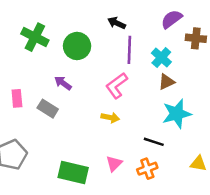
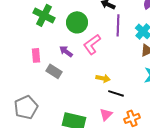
pink L-shape: (117, 86) -> (92, 44), moved
pink rectangle: (17, 98) -> (36, 55), moved
black line: (154, 142) -> (116, 93), moved

